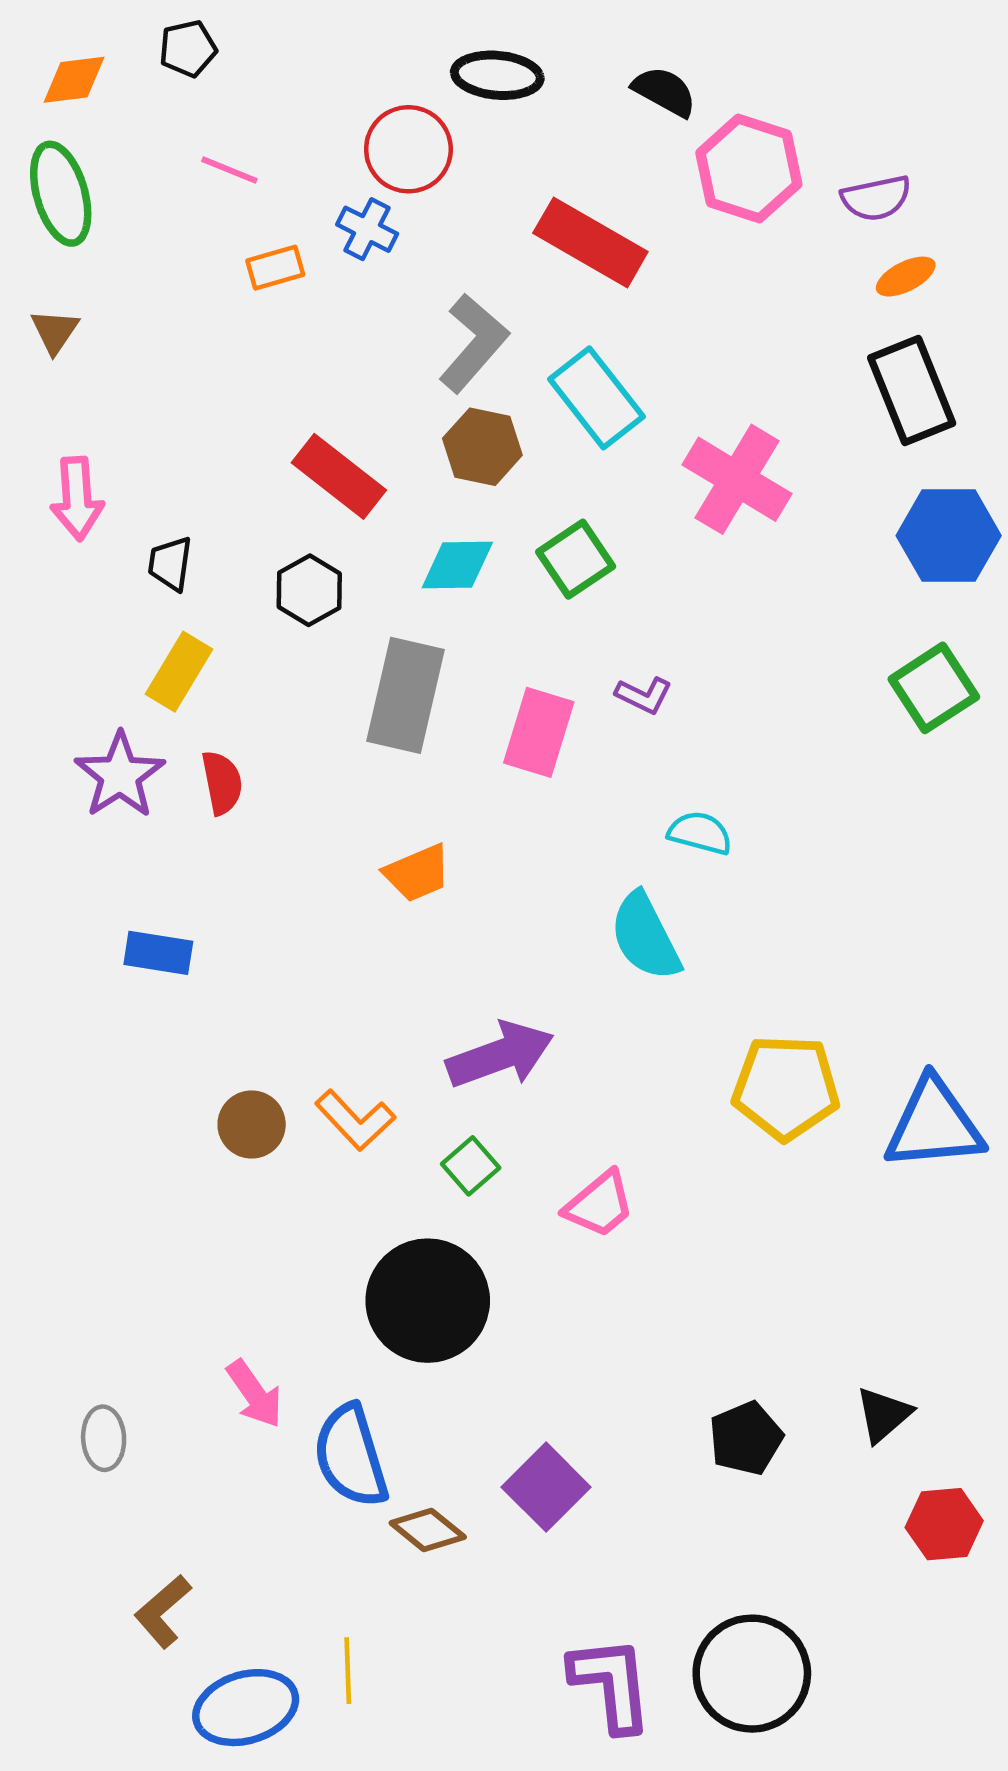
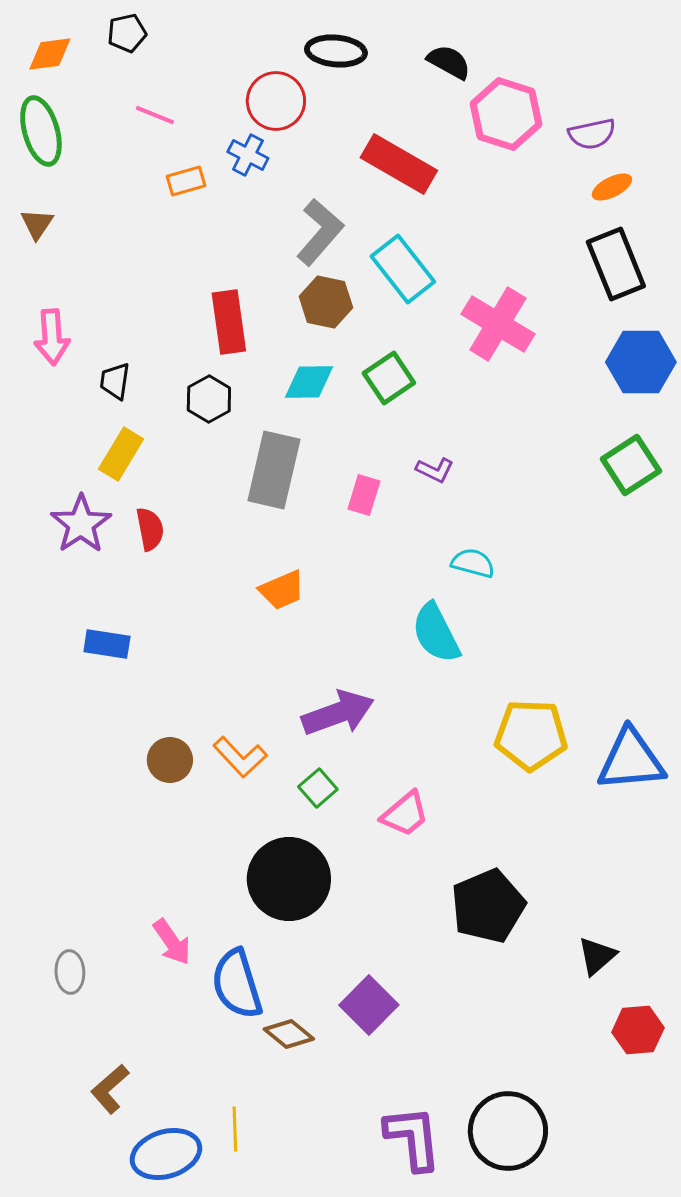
red rectangle: (339, 476) -> (229, 322), turned 44
pink rectangle: (539, 732) -> (364, 495), size x0.7
black pentagon: (746, 1438) -> (488, 906), moved, size x1.5

